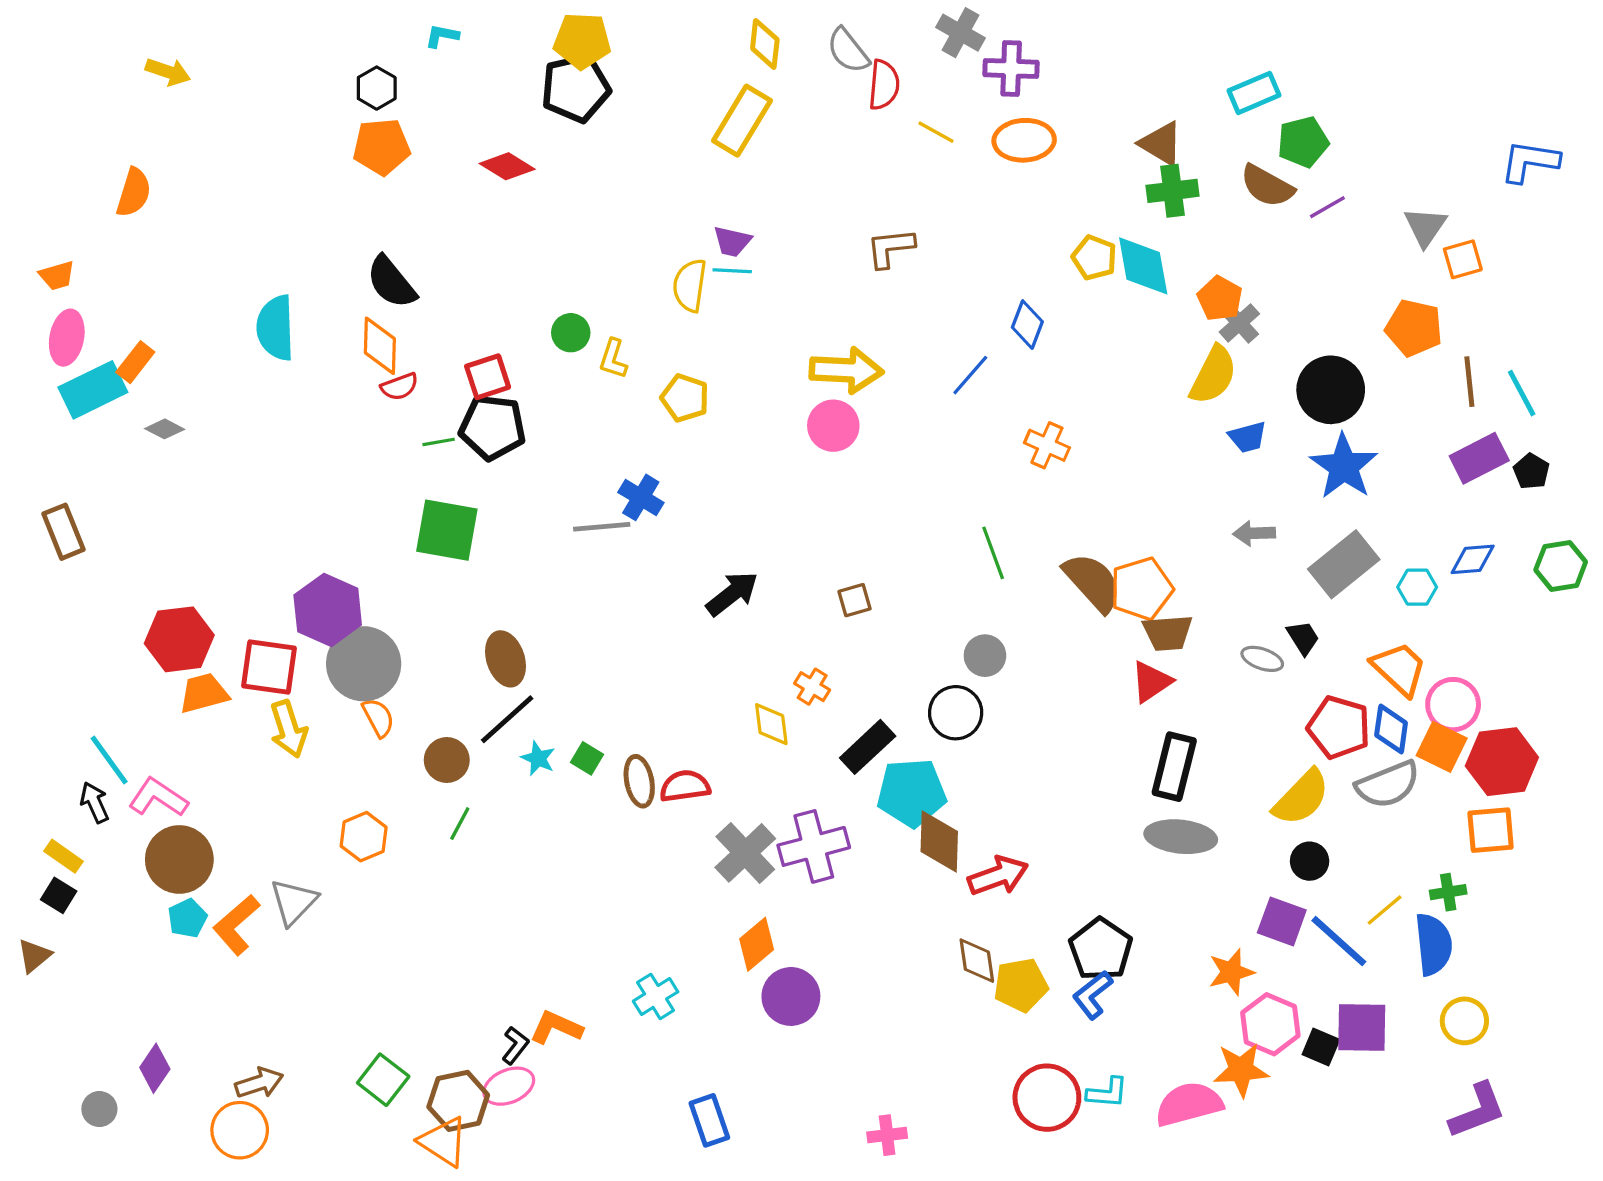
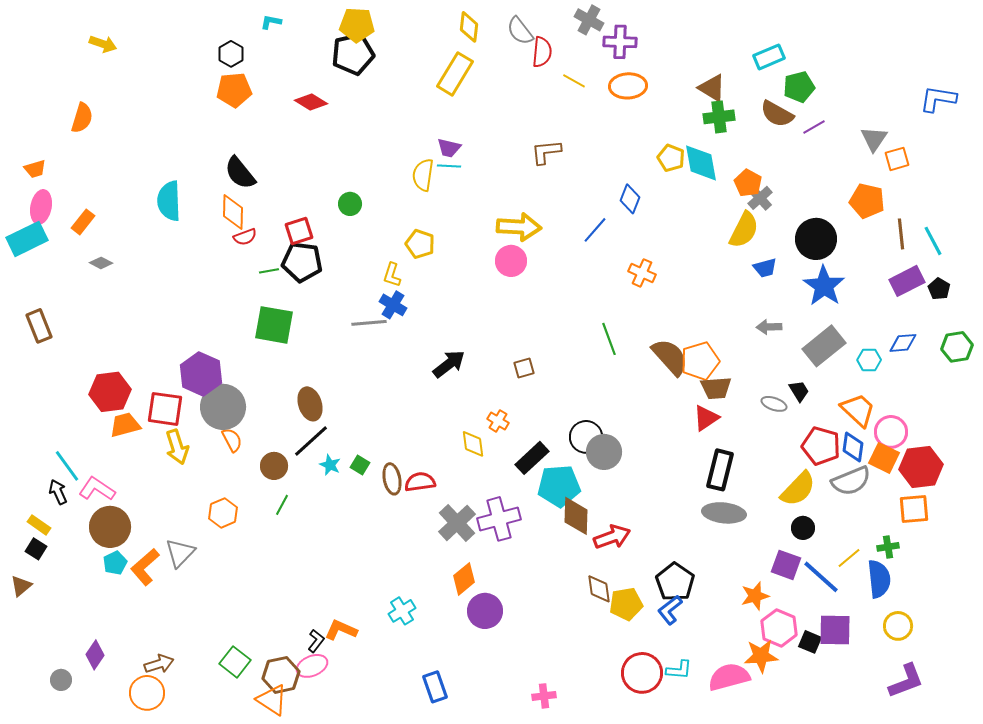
yellow L-shape: (613, 359) -> (392, 275), moved
cyan rectangle: (93, 390) -> (27, 239), moved
gray circle: (985, 656) -> (604, 452), moved, size x1.4

